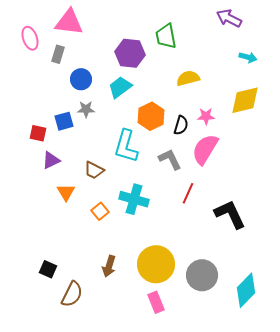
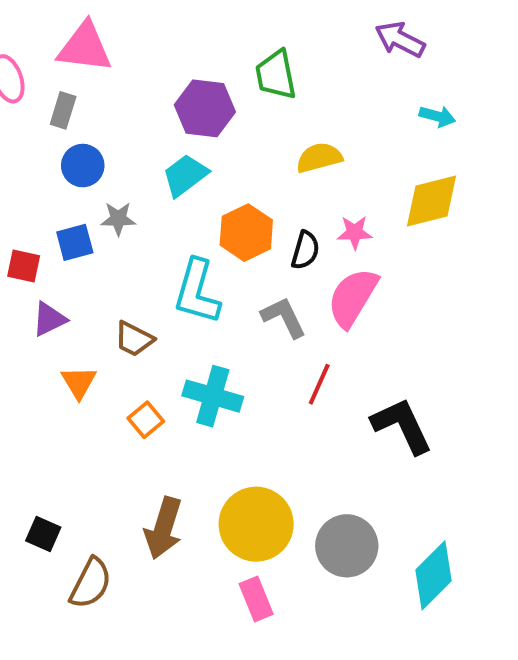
blue circle: (81, 79) -> (83, 166), moved
brown arrow: (109, 266) -> (164, 528), size x1.4

